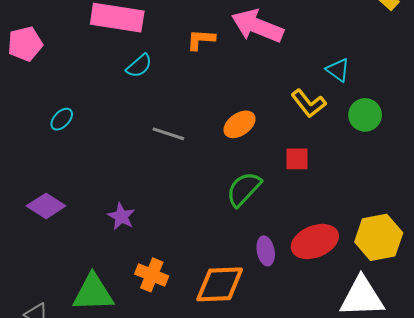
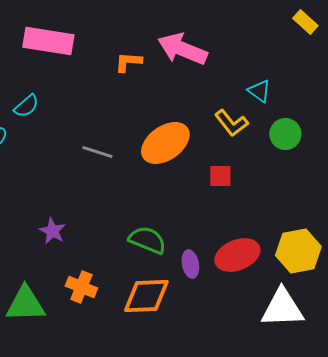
cyan semicircle: (139, 66) -> (26, 106), moved
orange ellipse: (240, 124) -> (165, 143), size x1.6
green semicircle: (244, 189) -> (147, 240), moved, turned 69

